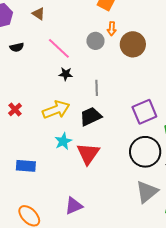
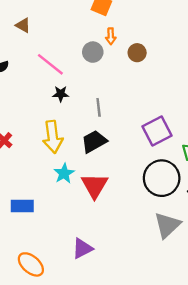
brown circle: (133, 44) -> (137, 53), size x0.6
yellow arrow: (56, 110) -> (53, 137), turned 108

